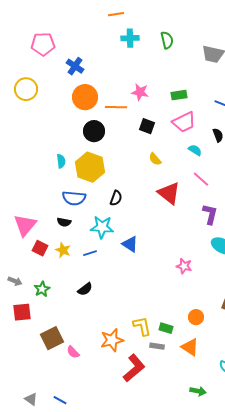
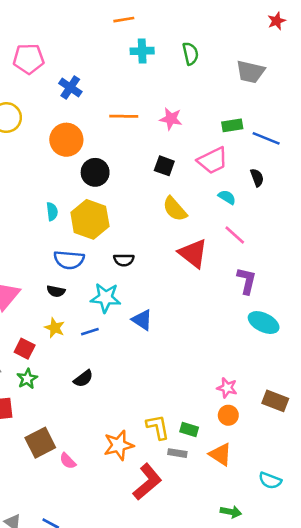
pink star: (140, 92) -> (171, 119), moved
green rectangle: (179, 95) -> (232, 125), moved
orange circle: (85, 97) -> (66, 140), moved
orange line: (116, 107) -> (124, 116), moved
yellow semicircle: (155, 159) -> (175, 209), size x1.5
black semicircle: (116, 198) -> (124, 260), turned 70
red square: (40, 248) -> (25, 349), moved
pink star: (184, 266) -> (227, 388), moved

